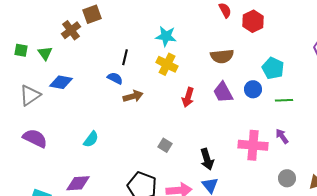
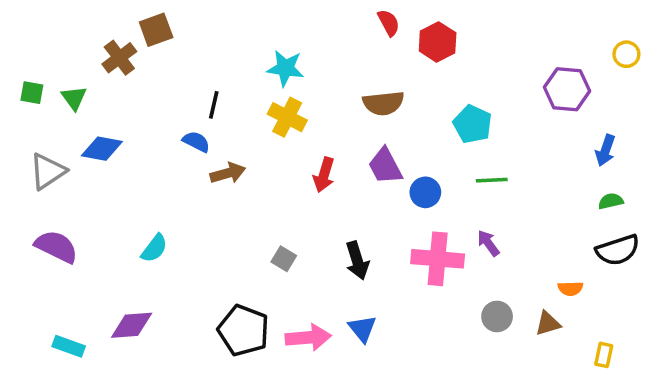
blue circle: (253, 89) -> (425, 192), moved
black arrow: (207, 159) -> (357, 261), moved

